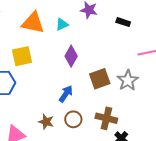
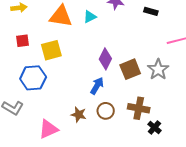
purple diamond: (71, 56) -> (105, 59), moved

